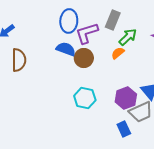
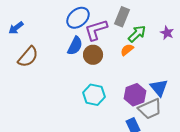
blue ellipse: (69, 21) -> (78, 18), turned 45
blue semicircle: (66, 49) -> (75, 46), turned 96
brown semicircle: (19, 60) -> (28, 57), turned 40

